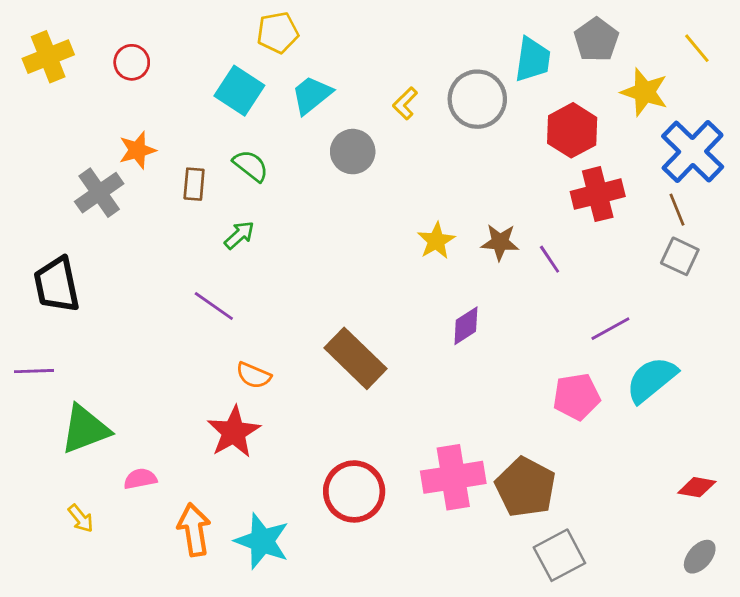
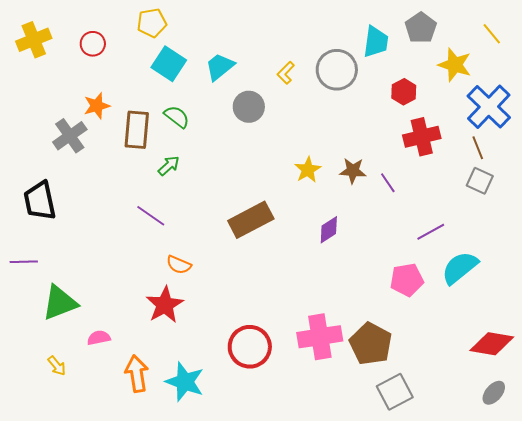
yellow pentagon: (278, 33) -> (152, 23), moved
red hexagon: (572, 130) -> (404, 92), size x0.7
brown rectangle: (194, 184) -> (137, 130), size x1.6
brown rectangle: (356, 358) -> (251, 220), moved, turned -72
red diamond: (697, 487) -> (492, 344), size x1.6

